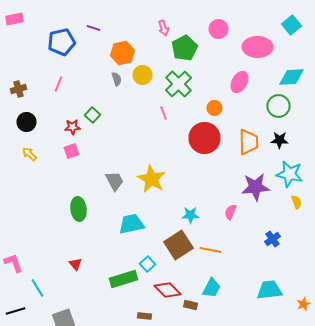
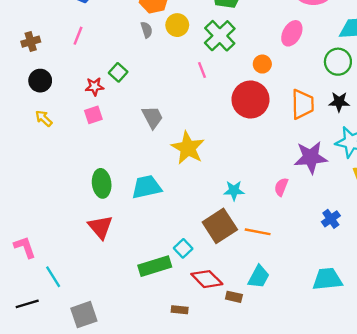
gray trapezoid: (114, 181) -> (152, 117), moved
cyan trapezoid: (132, 224) -> (147, 187), moved
red triangle: (76, 264) -> (100, 227), moved, size x1.6

